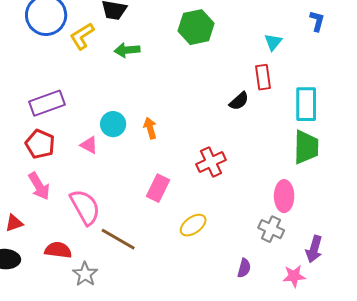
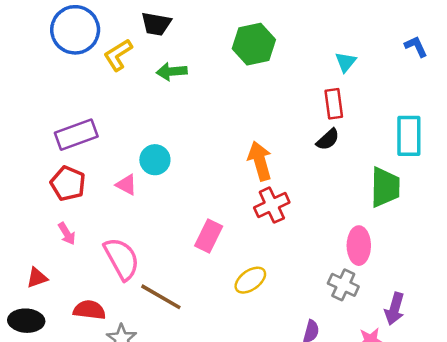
blue L-shape: (317, 21) -> (416, 46), moved, turned -40
black semicircle: (239, 101) -> (328, 139), moved
cyan rectangle: (306, 104) -> (409, 136), moved
orange arrow: (150, 128) -> (260, 161), moved, size x1.5
pink arrow: (39, 186) -> (67, 234), size x0.7

